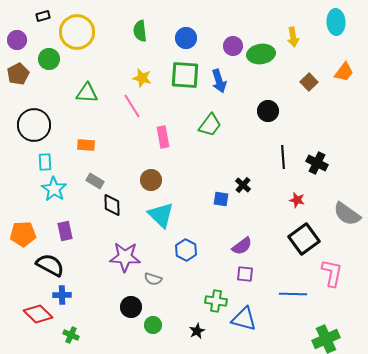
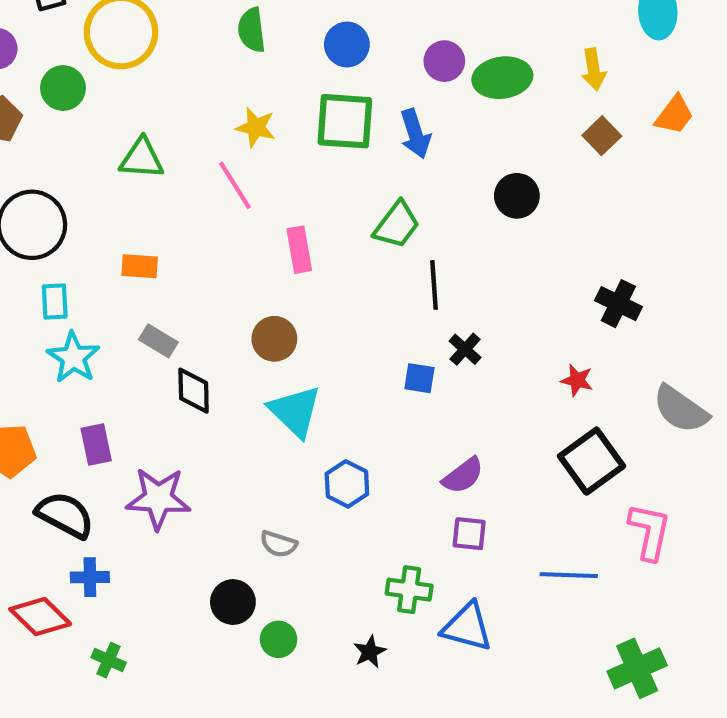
yellow arrow: (293, 37) -> (594, 69), moved
black line: (283, 157) -> (434, 285), moved
purple star: (125, 257) -> (158, 498), moved

